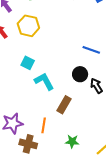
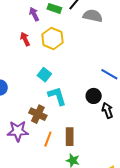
brown rectangle: (64, 105) -> (70, 137), moved, turned -42
brown cross: (28, 144) -> (38, 114), moved

